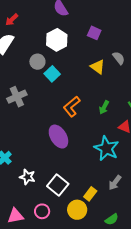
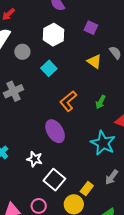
gray circle: (37, 62) -> (22, 52), moved
white star: (27, 177) -> (35, 159), moved

